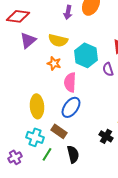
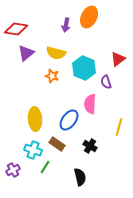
pink semicircle: (70, 82) -> (90, 104), moved
black cross: (106, 136) -> (90, 146), moved
black semicircle: (73, 154) -> (80, 177), moved

